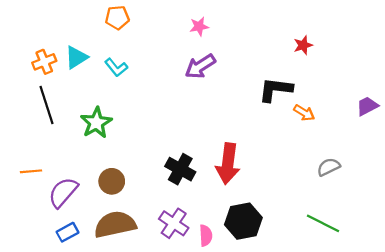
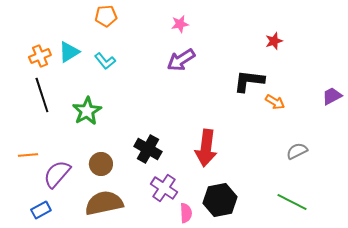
black cross: (180, 169) -> (148, 149), moved
purple cross: (174, 223) -> (164, 188), moved
blue rectangle: (67, 232) -> (41, 210), moved

